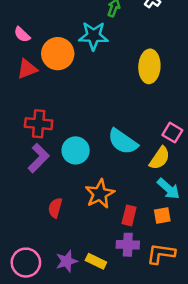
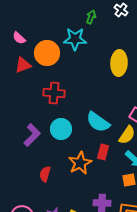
red cross: (39, 124) -> (54, 93), moved
red rectangle: (129, 215) -> (103, 152), moved

